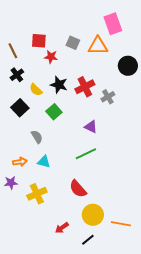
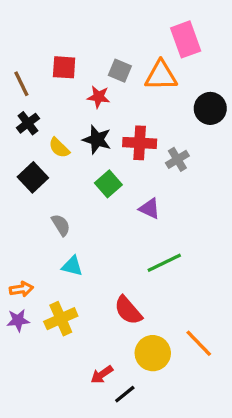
red star: (51, 57) -> (99, 97), moved
red cross: (85, 87) -> (140, 143), turned 30
green square: (54, 112) -> (108, 184), moved
green line: (86, 154) -> (164, 263), moved
orange arrow: (20, 162) -> (21, 289), moved
purple star: (11, 183) -> (18, 320), moved
orange line: (121, 224) -> (199, 343), moved, turned 36
black line: (88, 240) -> (125, 394), moved

